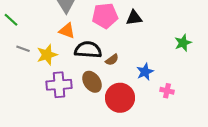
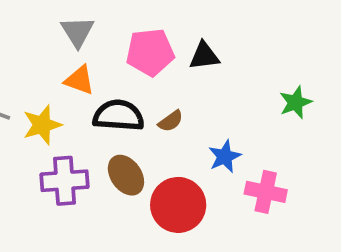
brown semicircle: (112, 60) -> (171, 121), moved
pink cross: (167, 91) -> (266, 192), size x1.5

